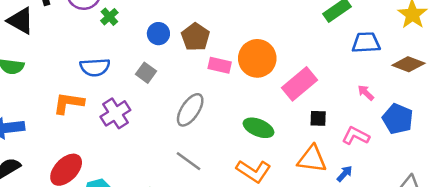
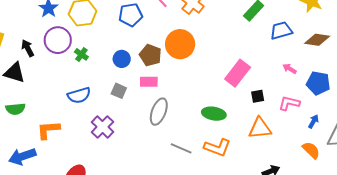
orange circle: (257, 58) -> (180, 44), moved
pink rectangle: (220, 65) -> (149, 82), moved
orange L-shape: (69, 103) -> (48, 130), moved
gray line: (189, 161) -> (181, 148), moved
blue arrow: (345, 174) -> (313, 121), moved

